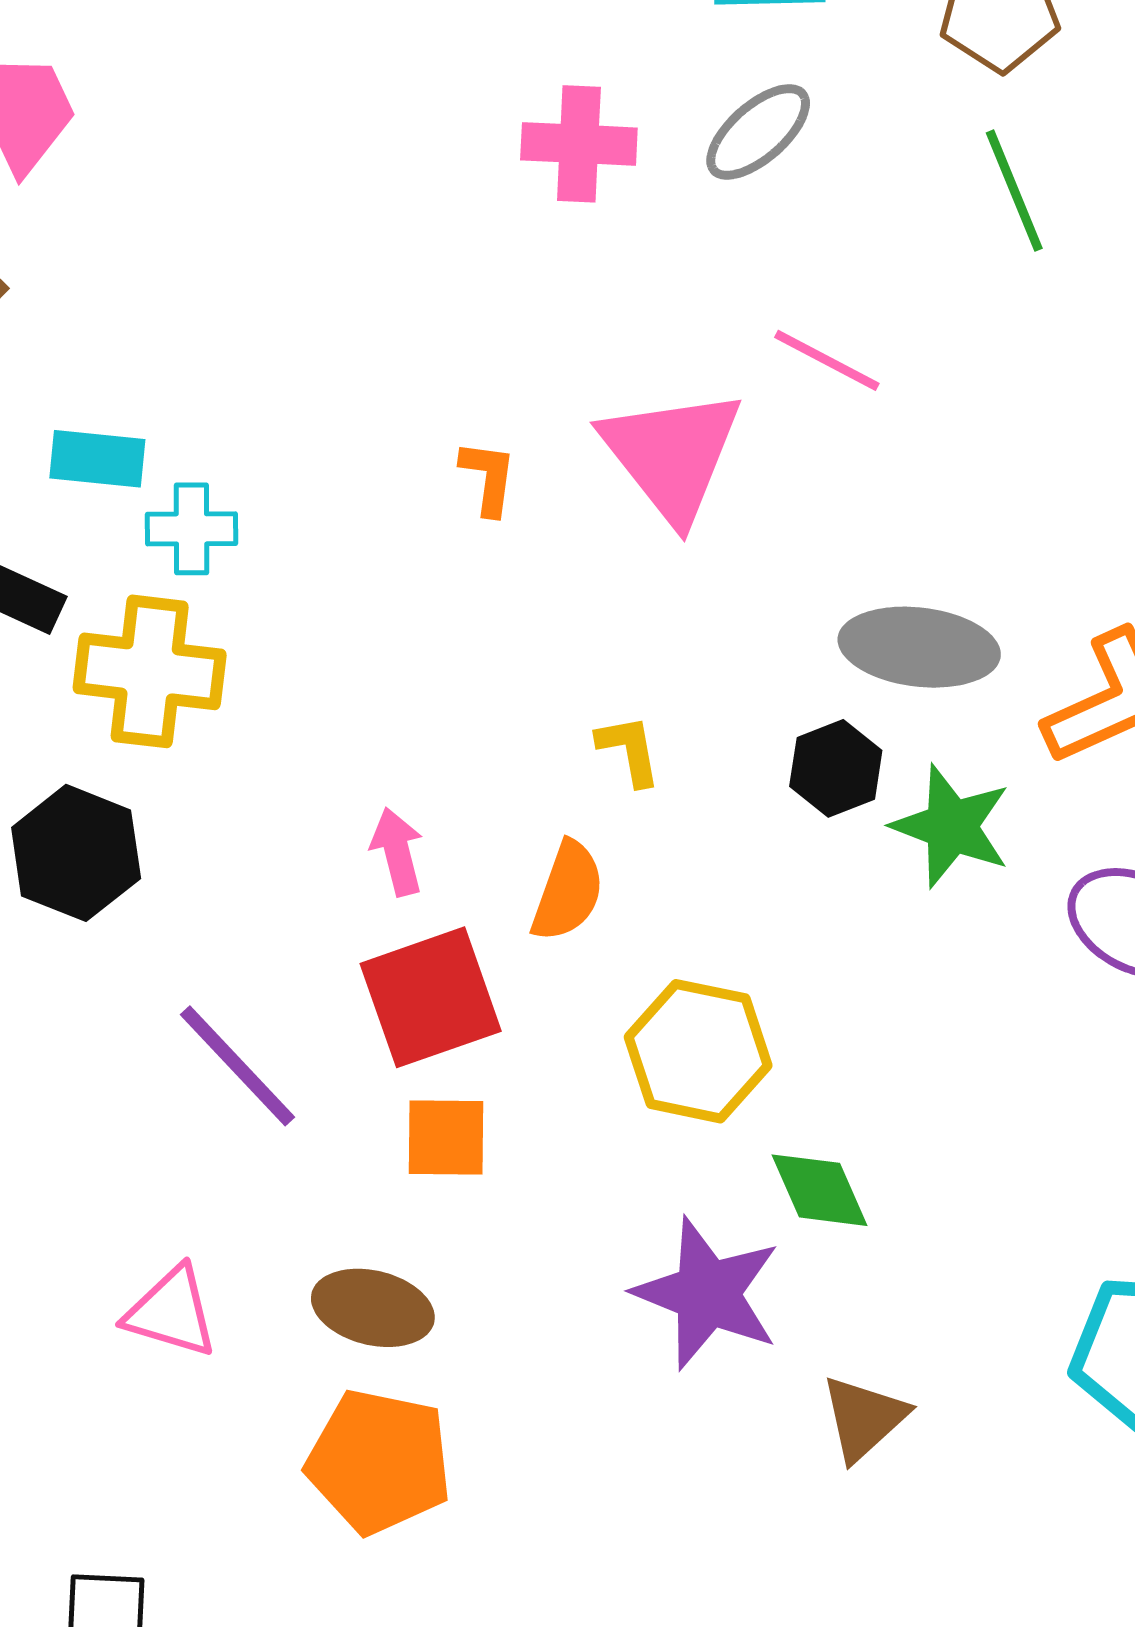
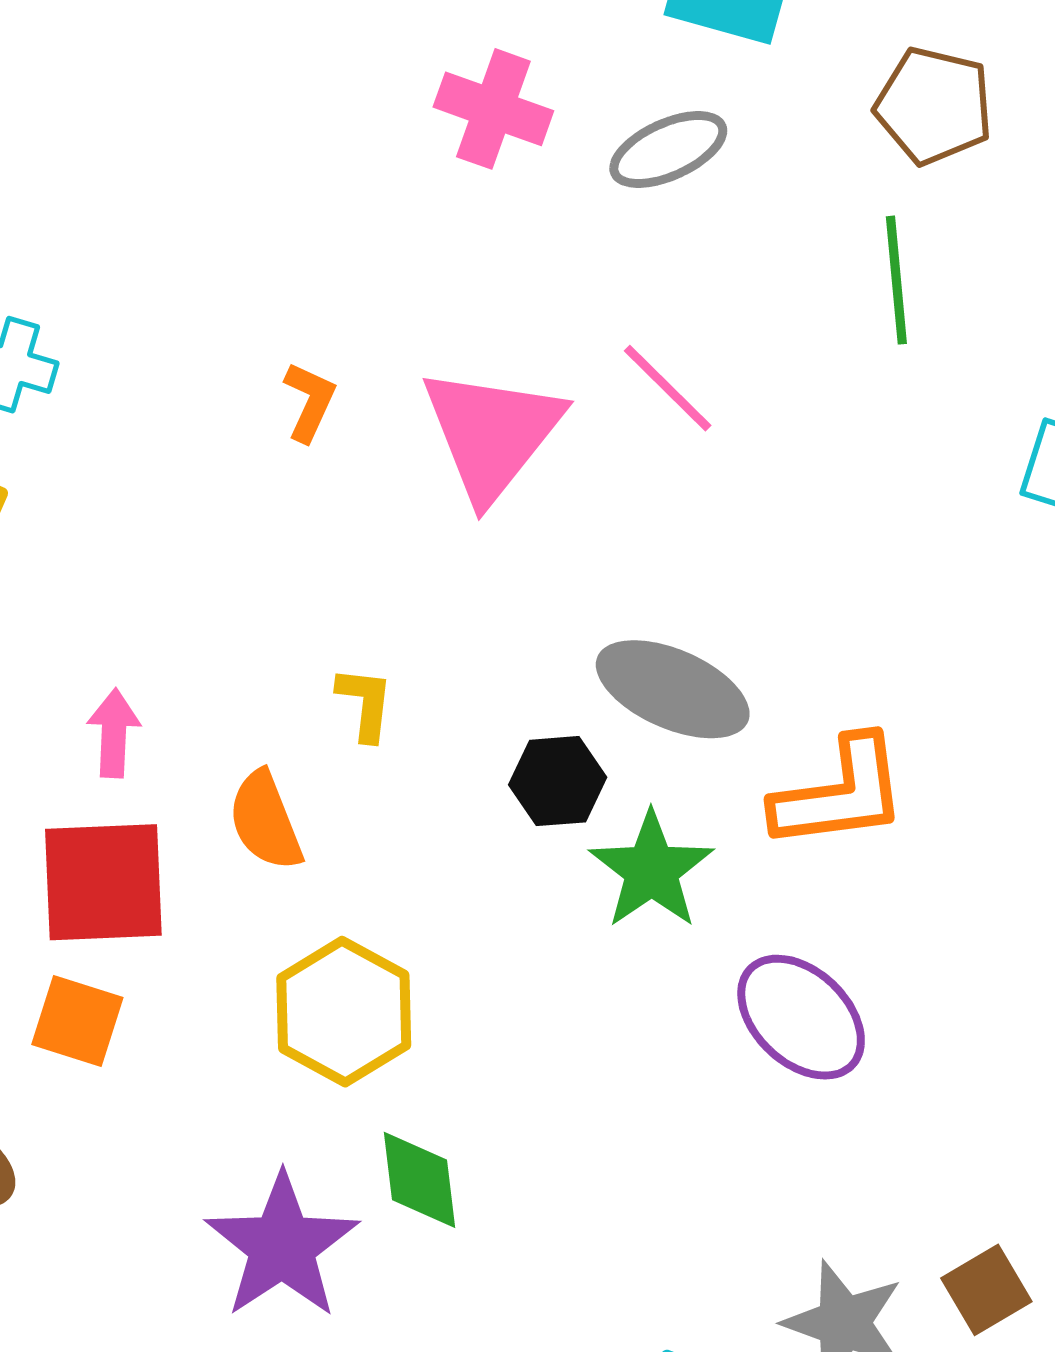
orange semicircle: (568, 891) -> (265, 821), turned 122

